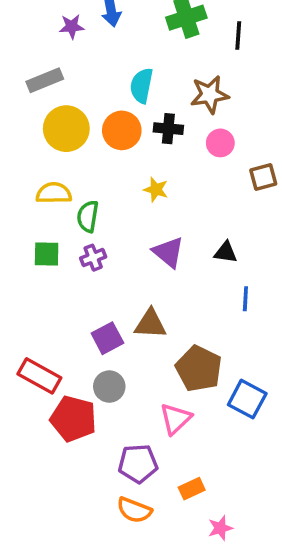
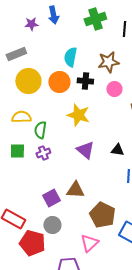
yellow star: (156, 190) -> (78, 115), size x1.6

